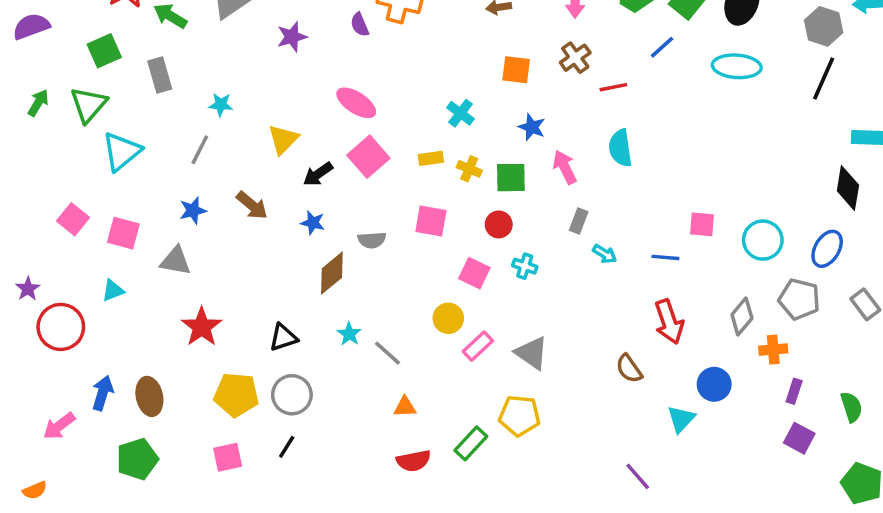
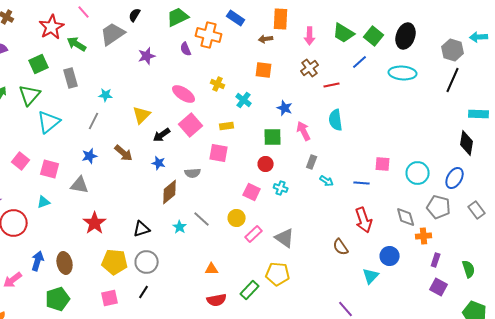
orange square: (516, 70) -> (264, 70), moved
yellow cross: (469, 169) -> (218, 84), moved
pink square: (431, 221) -> (219, 153), moved
gray diamond: (742, 317) -> (406, 217), turned -55
gray line: (387, 353) -> (202, 219), moved

